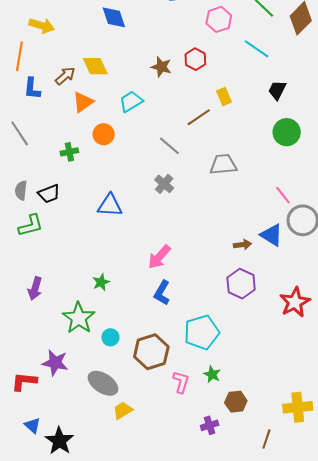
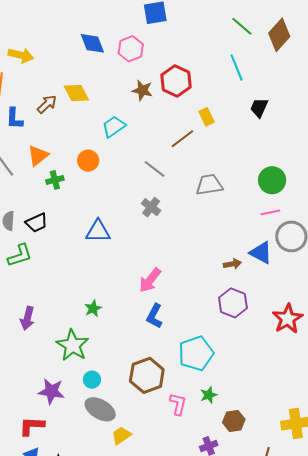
pink hexagon: (219, 19) -> (131, 49), moved
cyan line: (256, 49) -> (237, 68), turned 36
red hexagon: (195, 59) -> (176, 81), size x1.4
orange triangle: (83, 102) -> (38, 156), moved
green circle: (287, 132) -> (272, 180), moved
pink line: (283, 195) -> (270, 212), turned -60
cyan circle: (110, 337) -> (92, 380), moved
green star: (212, 374) -> (209, 395), turned 30
red L-shape: (24, 381) -> (32, 426), moved

